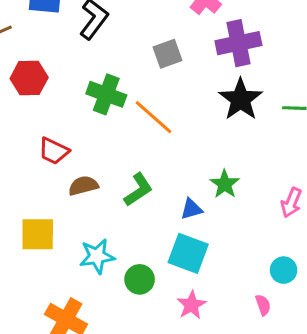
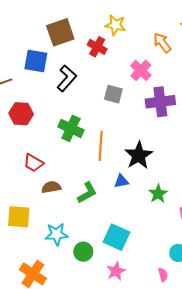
gray square: (168, 54) -> (113, 94), moved, turned 30
black star: (241, 99) -> (139, 155), moved
orange line: (153, 117) -> (101, 146), turned 48
green star: (225, 184) -> (158, 194), moved
blue triangle: (191, 209) -> (121, 181), moved

